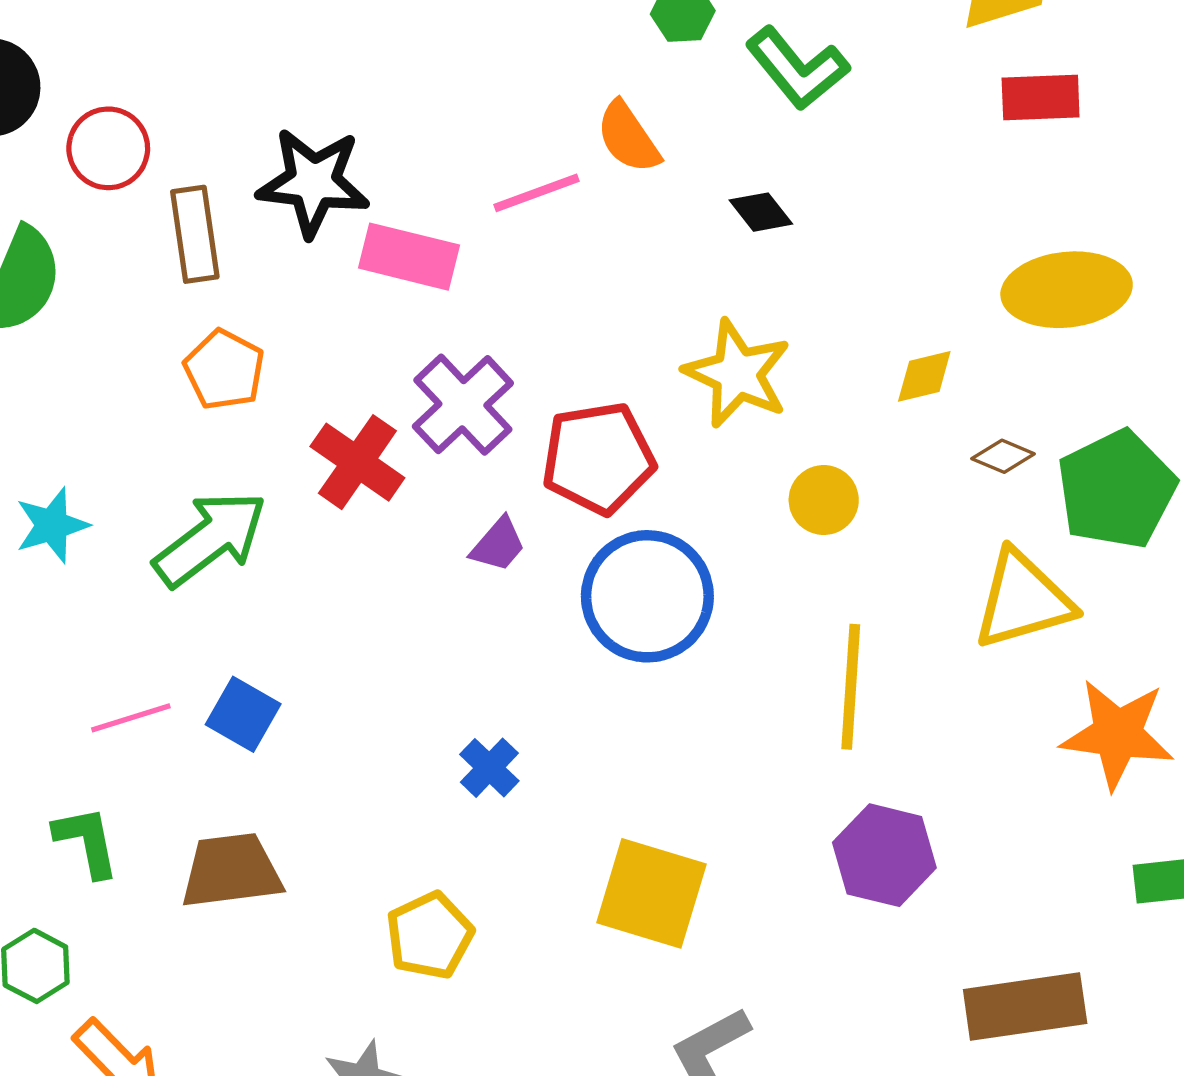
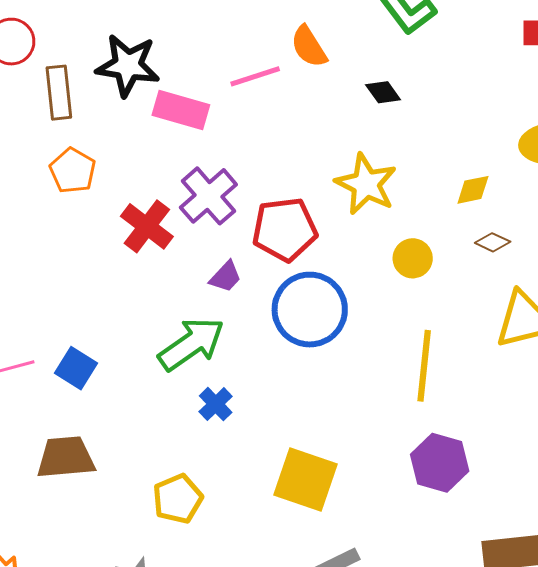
brown diamond: (1003, 456) -> (493, 242), moved
green arrow: (210, 539) -> (191, 344), moved

